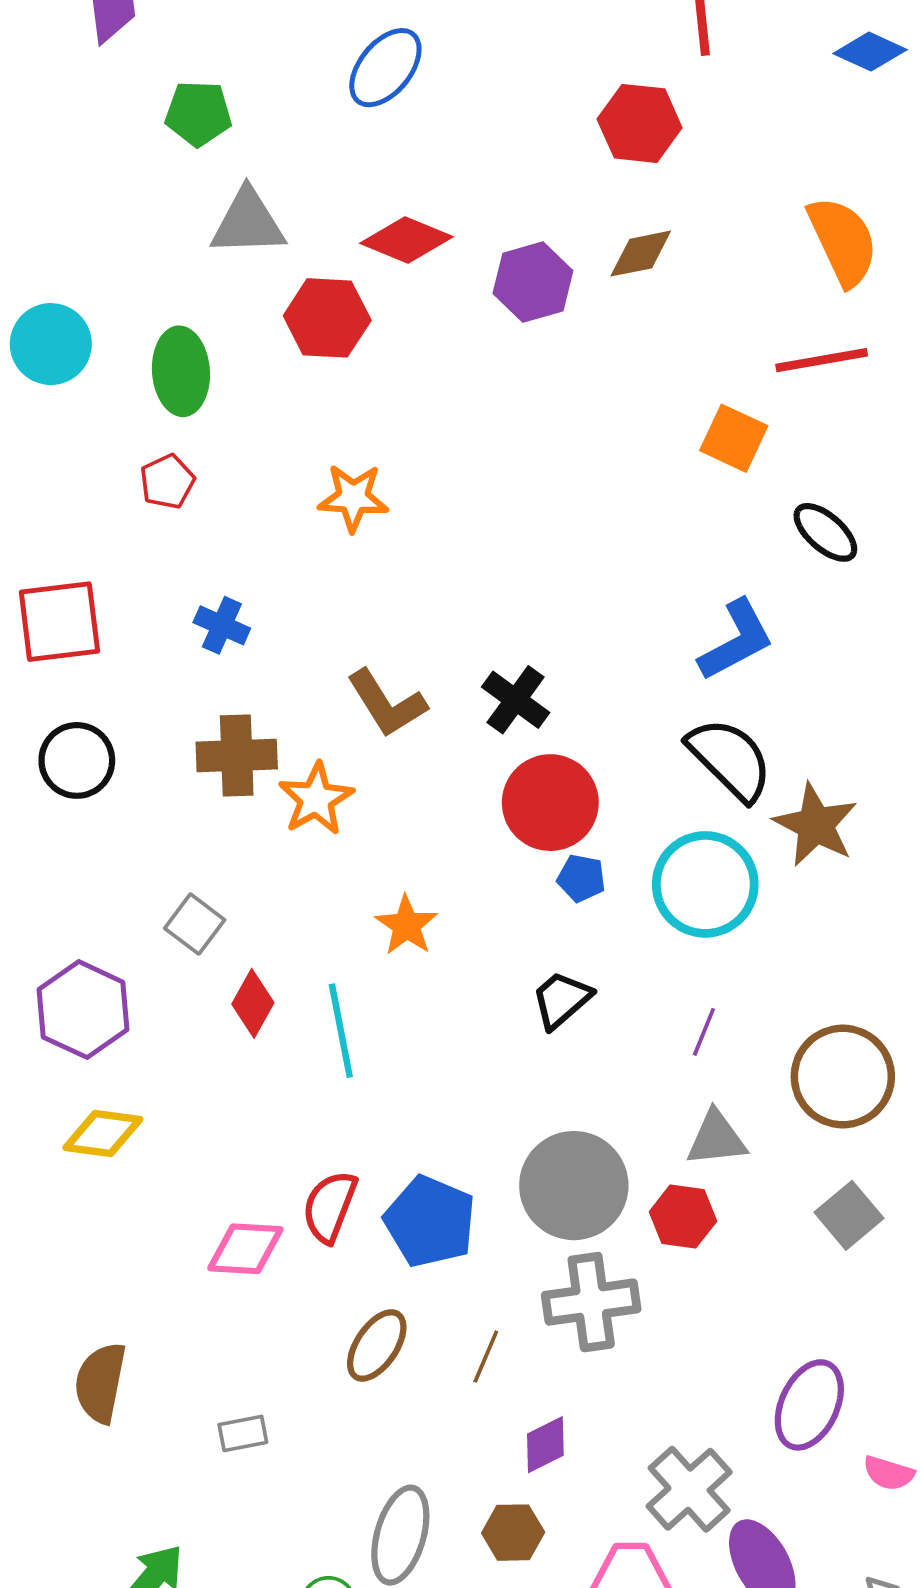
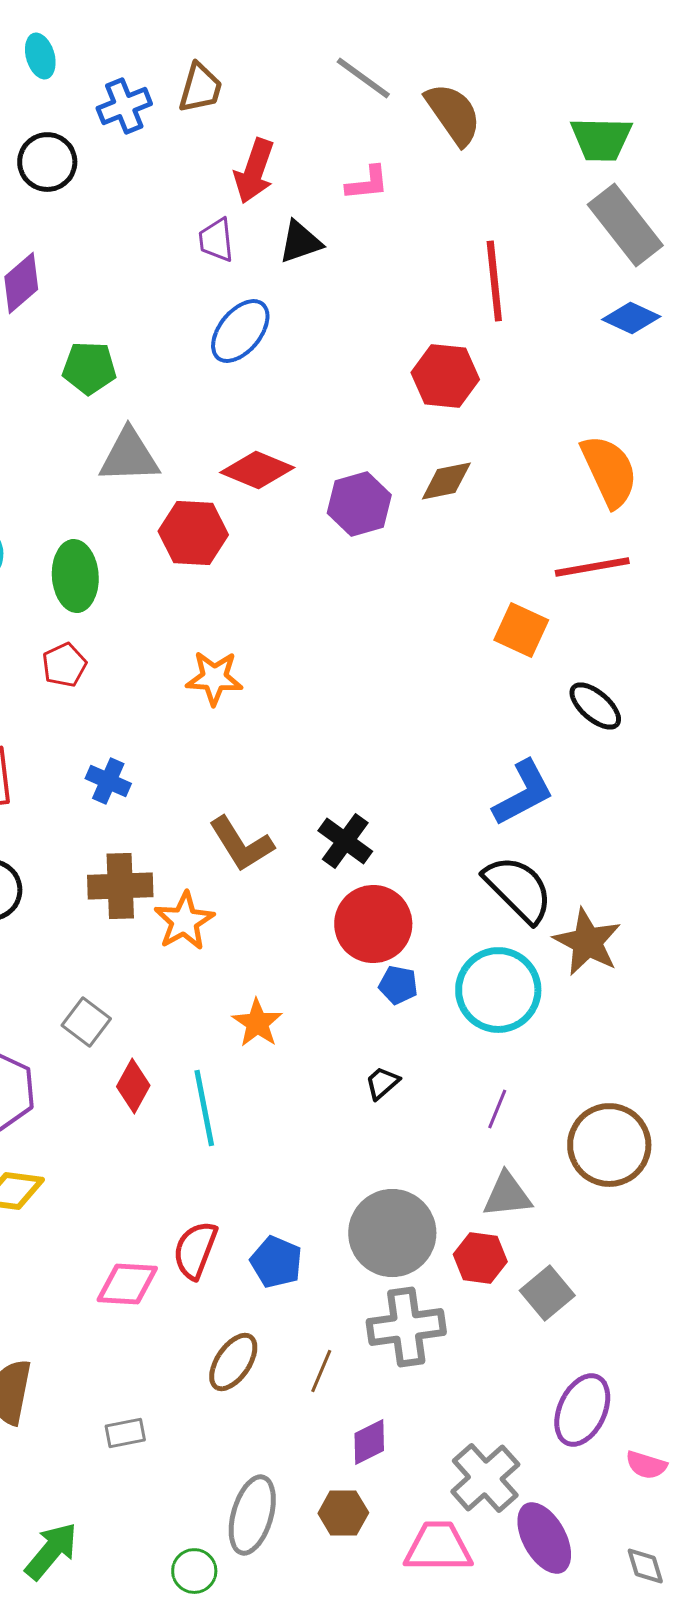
black trapezoid: (561, 1000) -> (382, 1083), size x0.7
gray square: (849, 1215) -> (547, 1293), moved
blue pentagon: (430, 1222) -> (276, 1262), size x0.7

